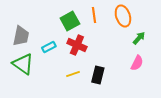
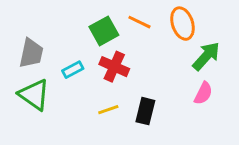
orange line: (94, 15) -> (139, 22), turned -56
green arrow: (139, 38) -> (206, 56), size x1.5

